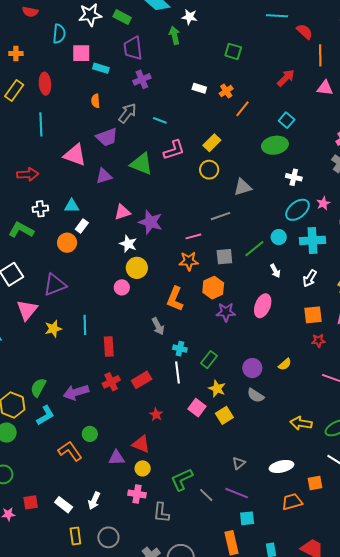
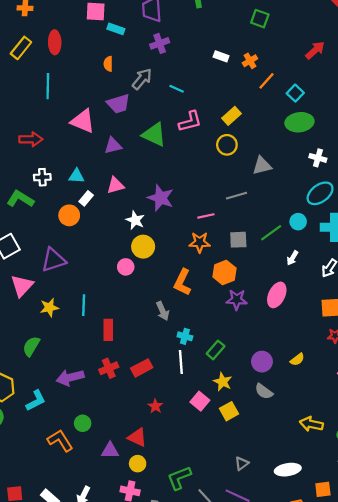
cyan square: (287, 120) -> (295, 93), moved
pink triangle: (122, 212) -> (115, 185), moved
white arrow: (275, 271) -> (292, 258), turned 56
green semicircle: (38, 387) -> (31, 346), moved

